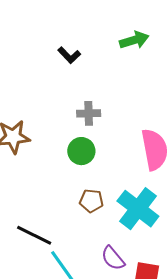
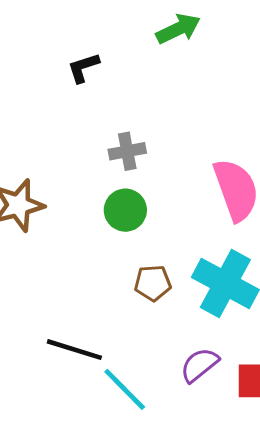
black L-shape: (69, 55) -> (83, 68), turned 125
purple semicircle: (113, 258) -> (199, 365), turned 100

